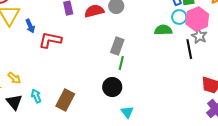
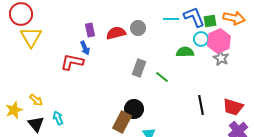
blue arrow: (30, 26) -> (85, 48), moved
black line: (189, 49) -> (201, 105), moved
green line: (121, 63) -> (162, 77), moved, turned -64
brown rectangle: (65, 100) -> (122, 122), moved

